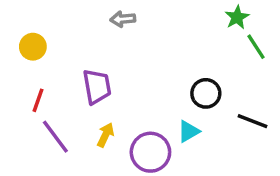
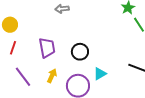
black circle: (206, 93) -> (80, 52), moved
red line: (38, 100) -> (13, 48), moved

